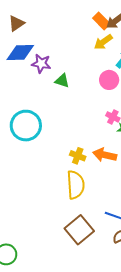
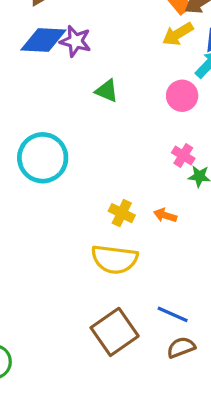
purple star: (41, 64) -> (75, 41), moved
orange arrow: (105, 155) -> (165, 215), size x0.6
yellow semicircle: (76, 185) -> (115, 259), turned 96

